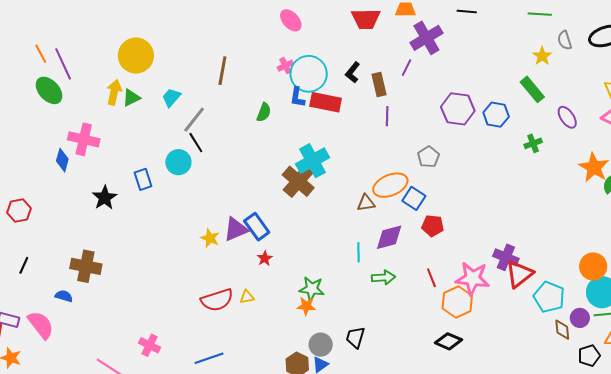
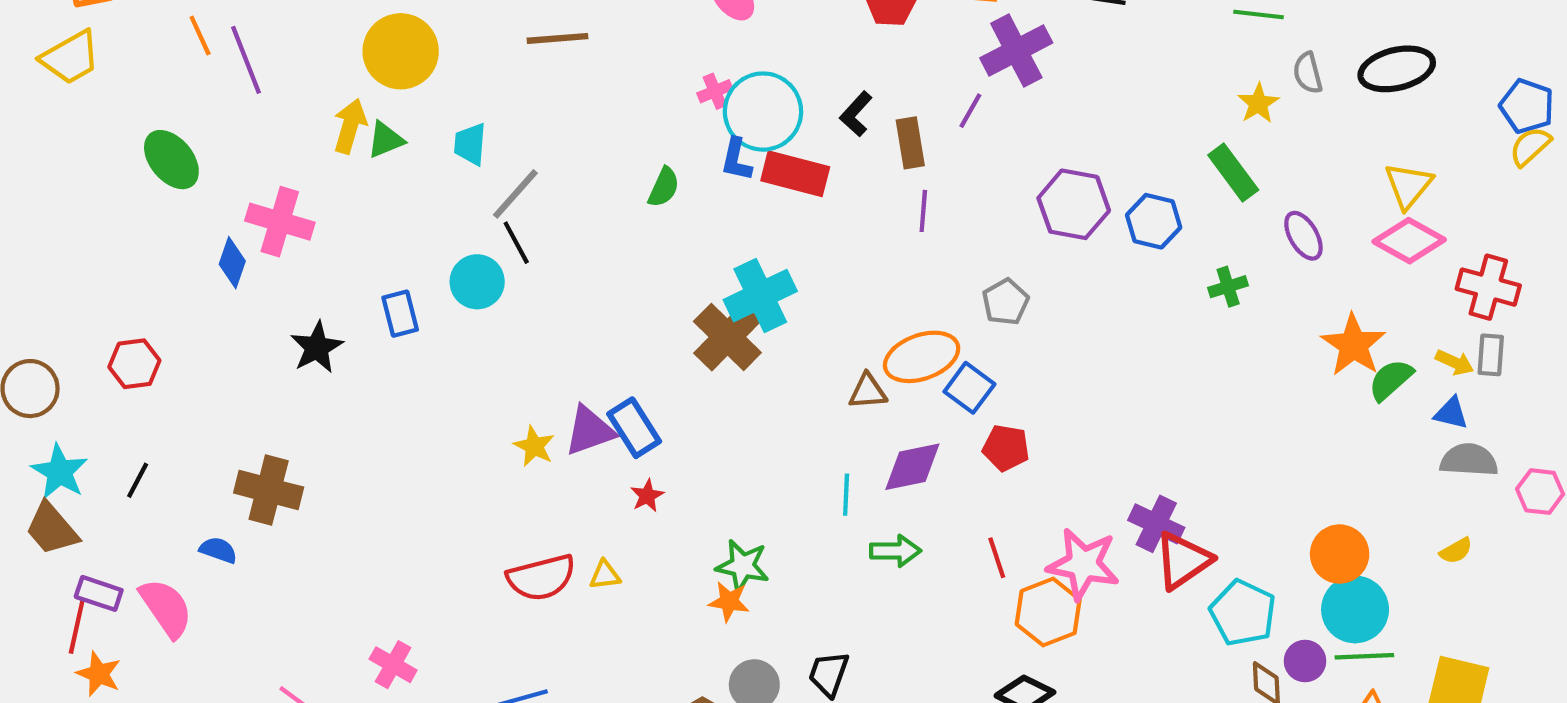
brown line: (222, 71) -> (558, 38), moved, turned 72
green ellipse: (49, 90) -> (171, 160), moved
cyan trapezoid: (171, 97) -> (470, 144), turned -40

